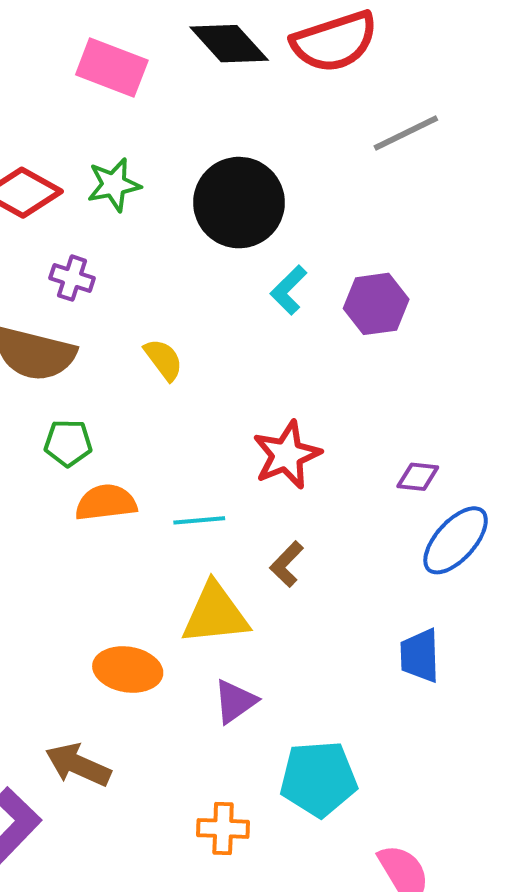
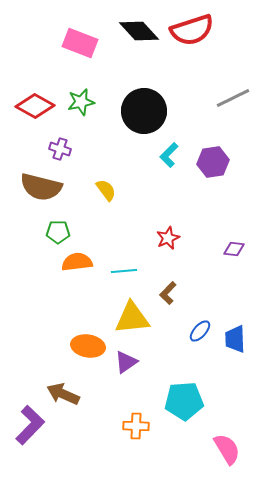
gray line: (406, 133) -> (233, 98), moved
red star: (287, 455) -> (168, 238), size x0.7
blue ellipse: (456, 540) -> (200, 331), moved, size x0.6
purple triangle: (235, 701) -> (126, 362), moved

